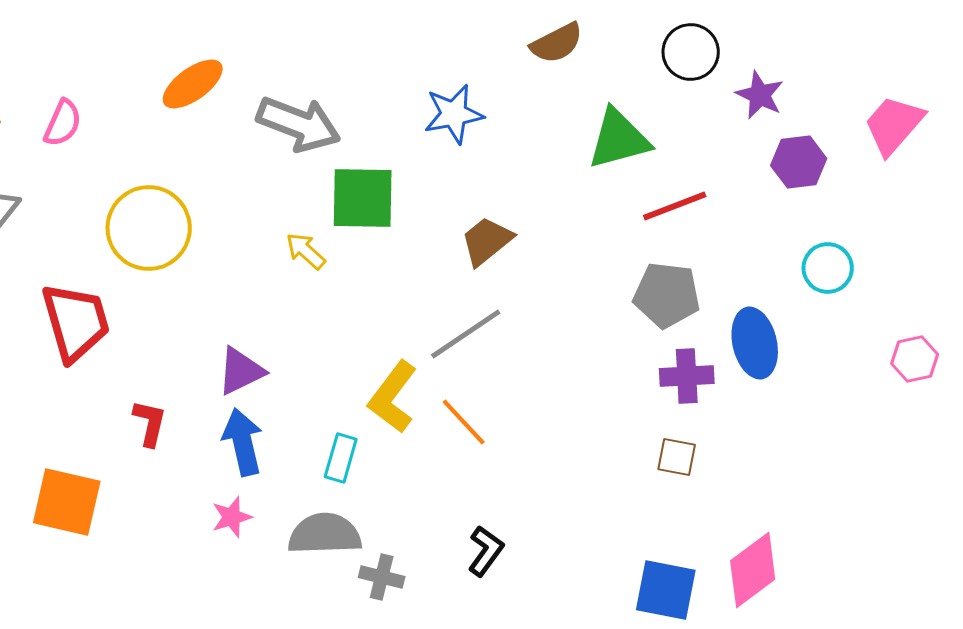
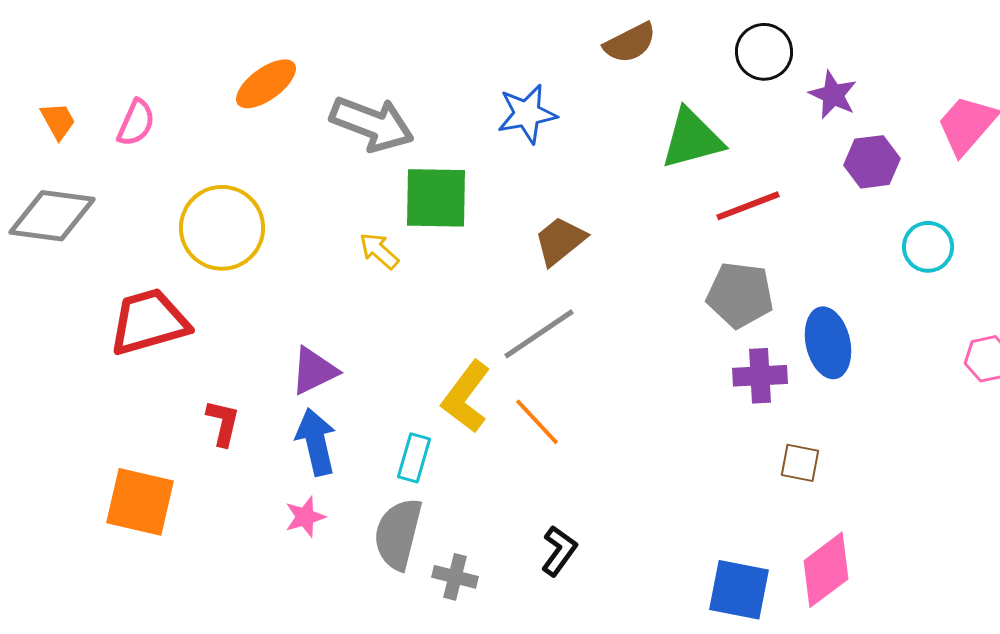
cyan circle: (828, 268) -> (928, 247), moved
red trapezoid: (76, 322) -> (149, 322), turned -90
brown square: (677, 457) -> (800, 463), moved
gray semicircle: (325, 534) -> (398, 534), turned -74

